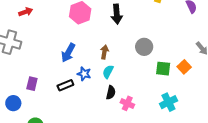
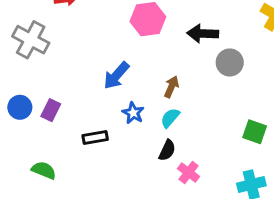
black arrow: (117, 14) -> (203, 34), turned 84
gray circle: (144, 47) -> (230, 62), moved
black rectangle: (65, 85) -> (95, 138), moved
blue circle: (13, 103) -> (20, 107), moved

